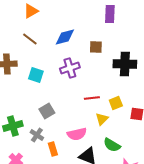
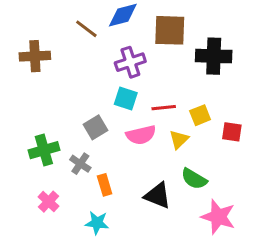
brown line: (30, 39) -> (86, 29), moved
brown square: (96, 47) -> (170, 30), size x1.6
cyan square: (36, 75) -> (126, 99), moved
pink semicircle: (77, 134) -> (141, 135), moved

